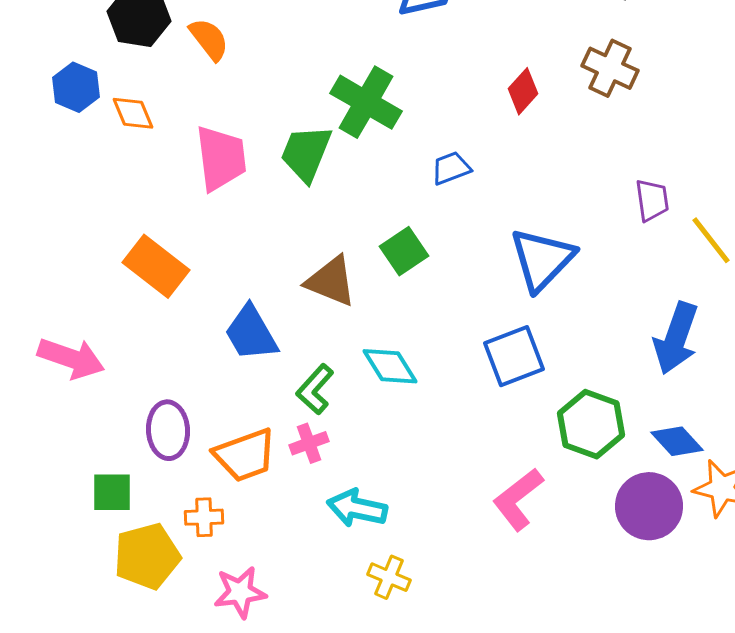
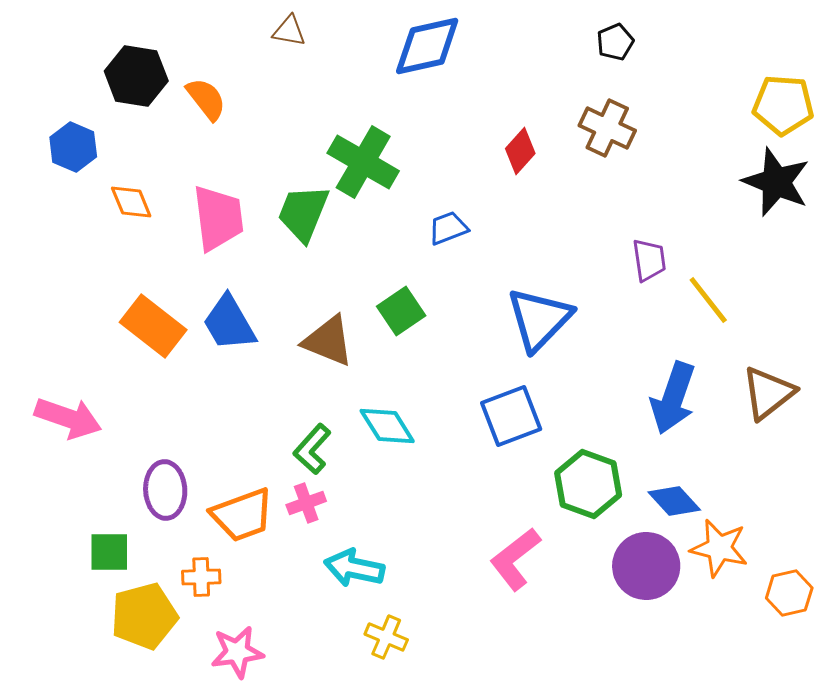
orange diamond: (133, 113) -> (131, 202), moved
blue trapezoid: (251, 333) -> (229, 323), moved

